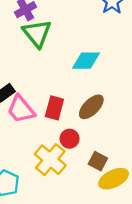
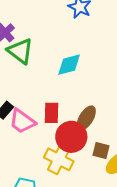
brown ellipse: (91, 107) -> (86, 118), moved
red circle: (70, 139) -> (71, 137), size x1.8

